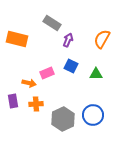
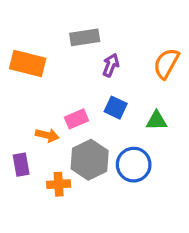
gray rectangle: (52, 23) -> (85, 37), turned -42
orange cross: (36, 104) -> (59, 184), moved
blue circle: (93, 115) -> (134, 165), moved
gray hexagon: (63, 119) -> (90, 160), moved

